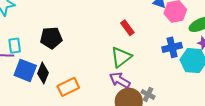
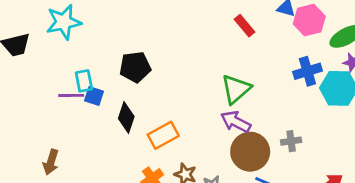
red rectangle: (127, 28) -> (245, 26), moved
blue square: (25, 70) -> (94, 96), moved, size x0.6
gray cross: (148, 94) -> (291, 141), moved, turned -32

